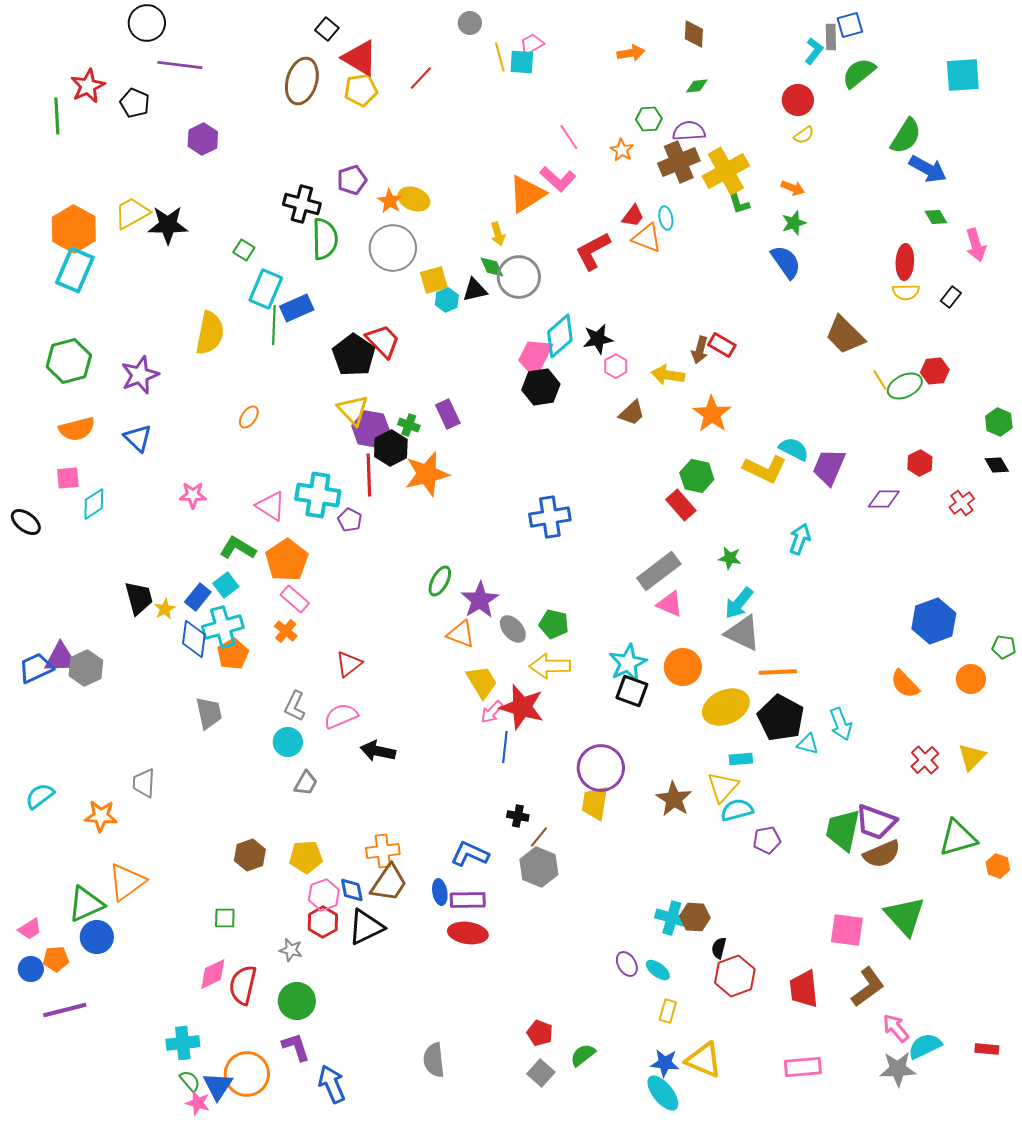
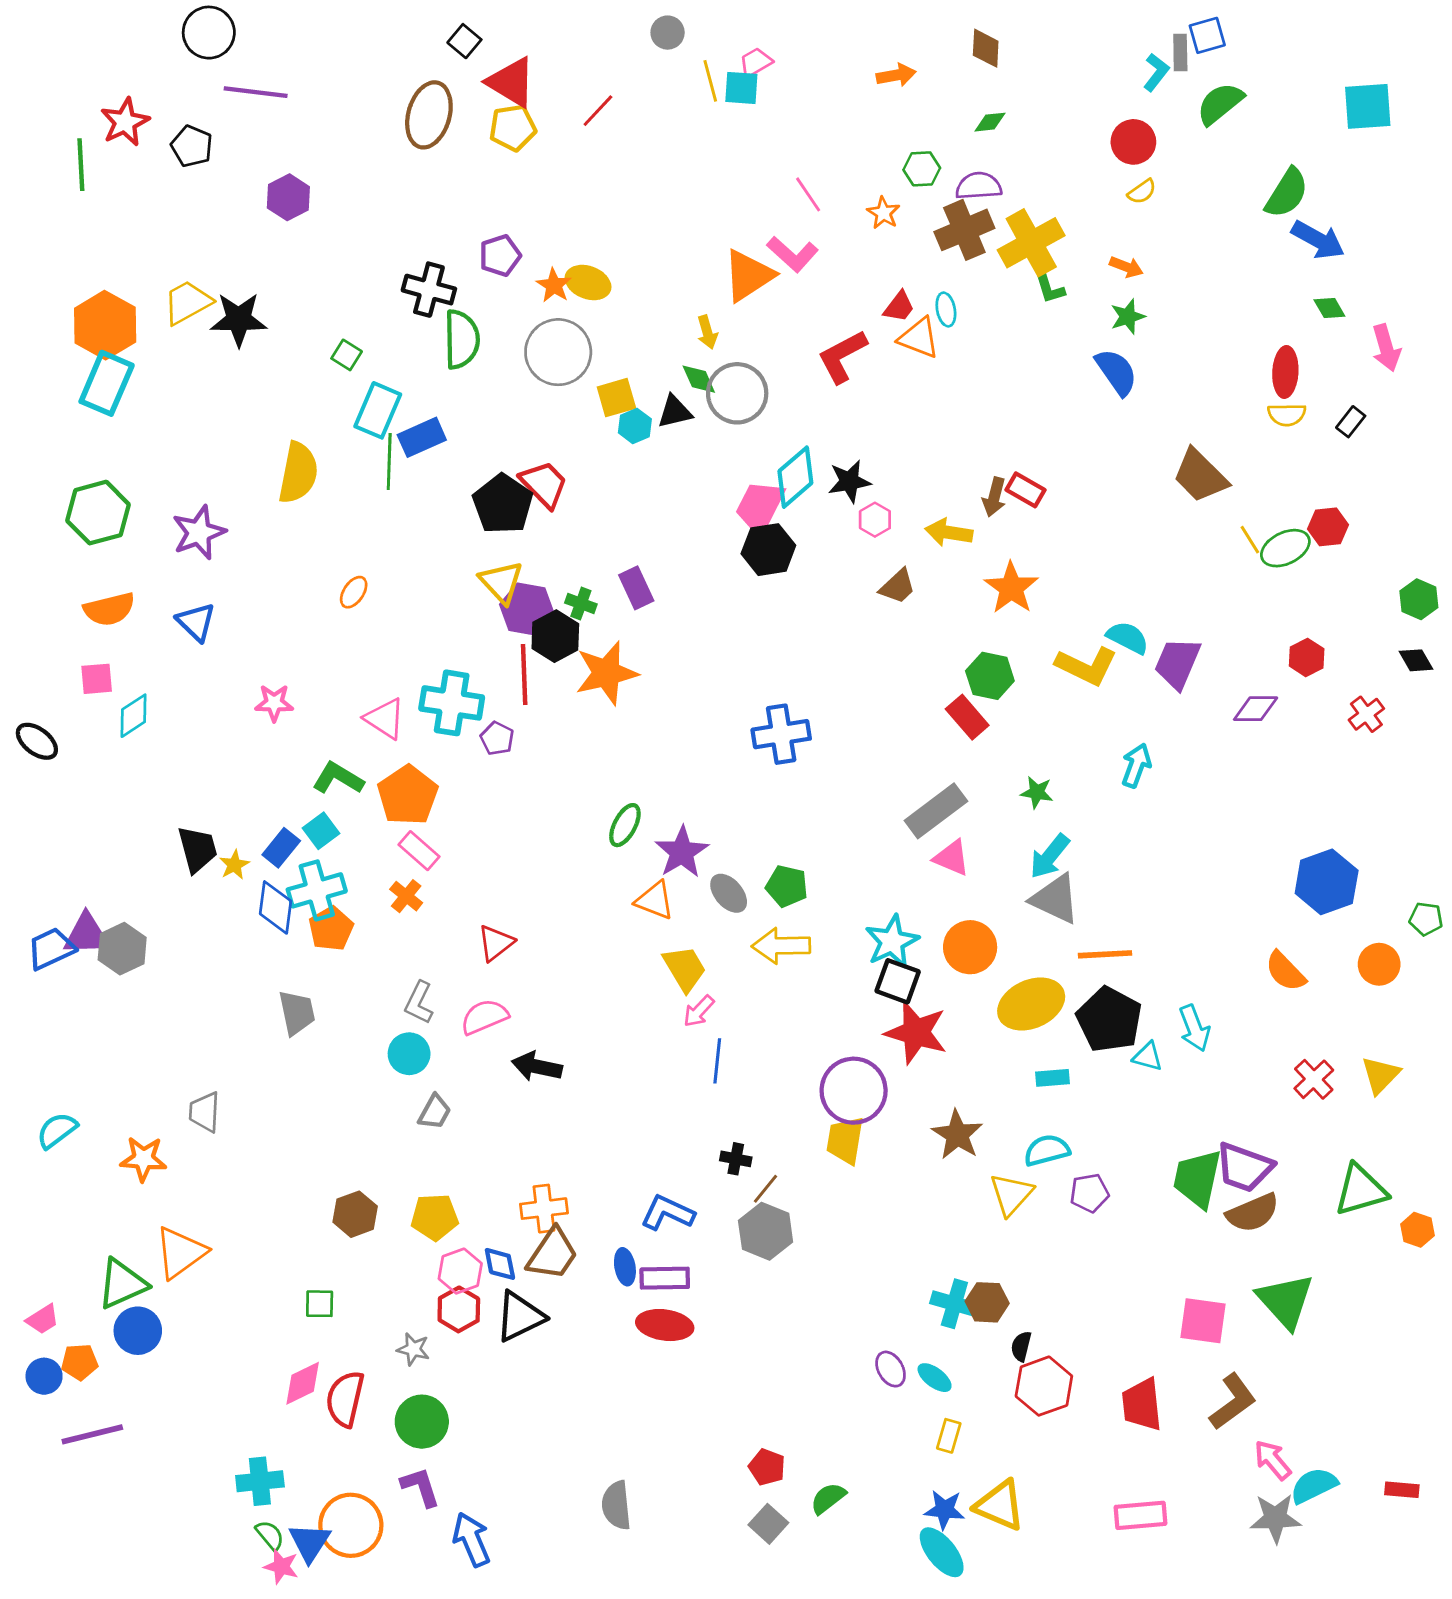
red star: (522, 707) -> (916, 1032), moved
yellow triangle: (723, 787) -> (1011, 1194), moved

